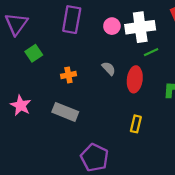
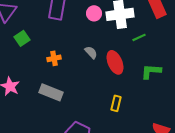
green line: (151, 52) -> (139, 37), moved
red ellipse: (135, 79) -> (115, 62), turned -30

